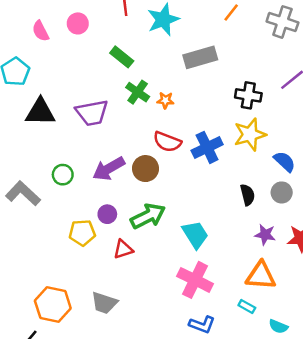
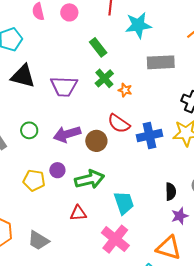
black semicircle: (248, 195) -> (171, 192), moved
purple star: (265, 235) -> (180, 216), turned 30
red triangle: (123, 249) -> (78, 213), moved

